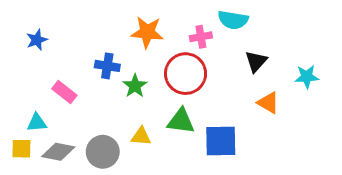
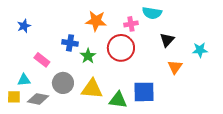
orange triangle: (268, 103) -> (175, 67), turned 35
green triangle: (181, 121) -> (118, 100), moved
yellow triangle: (141, 136) -> (92, 89), size x1.6
gray circle: (103, 152) -> (63, 83), moved

